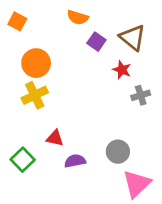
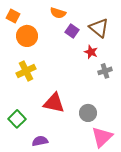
orange circle: (36, 63) -> (27, 36), moved
red triangle: (55, 138) -> (54, 103), moved, size x1.6
purple semicircle: (75, 161) -> (40, 141), moved

